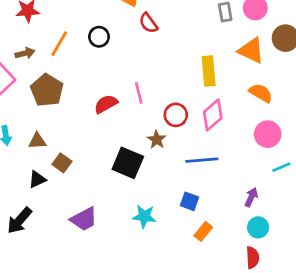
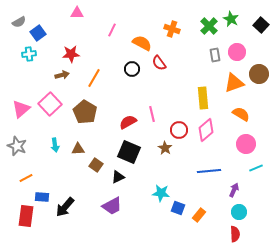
black circle: (99, 37) -> (132, 69), moved
orange triangle: (251, 50) -> (234, 83), turned -45
brown arrow: (25, 53) -> (62, 75), moved
blue line: (202, 160) -> (209, 171), moved
black square: (128, 163) -> (129, 152), moved
black triangle: (37, 179) -> (118, 177), moved
blue square: (189, 201) -> (178, 208), moved
cyan star: (144, 216) -> (161, 193), moved

